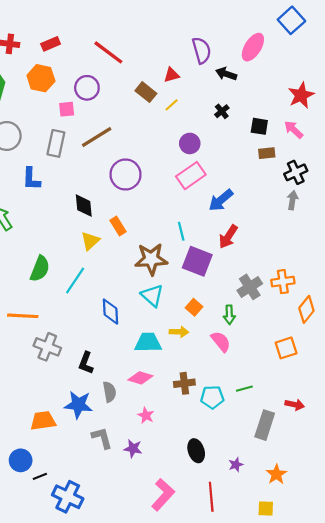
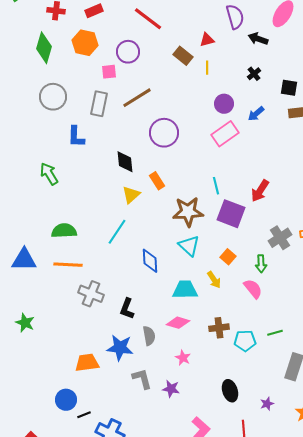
yellow line: (172, 105) -> (207, 68), turned -48
blue arrow: (221, 200) -> (256, 114), moved, size x0.7
green semicircle: (40, 269) -> (64, 231), moved, turned -115
yellow arrow: (179, 332) -> (214, 280), turned 54

